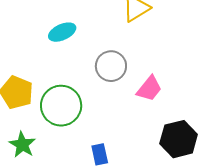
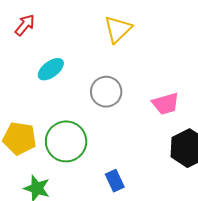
pink trapezoid: (149, 89) -> (166, 104), moved, turned 48

